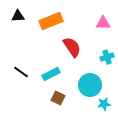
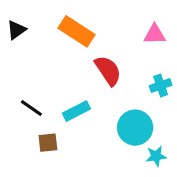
black triangle: (18, 16) -> (16, 30), moved, turned -32
orange rectangle: (51, 21) -> (76, 31), turned 55
brown square: (58, 98) -> (48, 143), moved, turned -32

